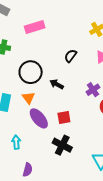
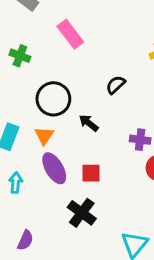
pink rectangle: (35, 27) -> (70, 34), turned 60
purple cross: (93, 90) -> (140, 140), turned 32
cyan arrow: (16, 142) -> (16, 183), moved

